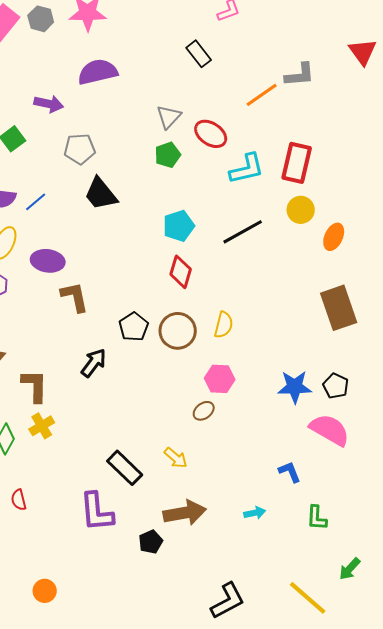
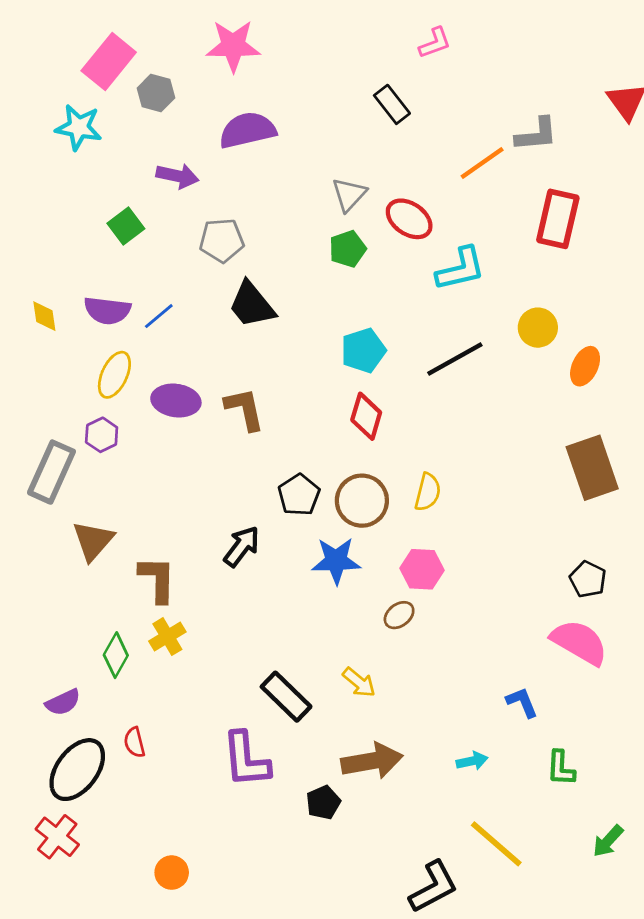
gray hexagon: (41, 19) -> (156, 93), moved
red rectangle: (297, 163) -> (558, 219), moved
brown L-shape: (75, 297) -> (245, 409), moved
blue star: (295, 387) -> (336, 561), moved
yellow line: (308, 598) -> (496, 844), moved

